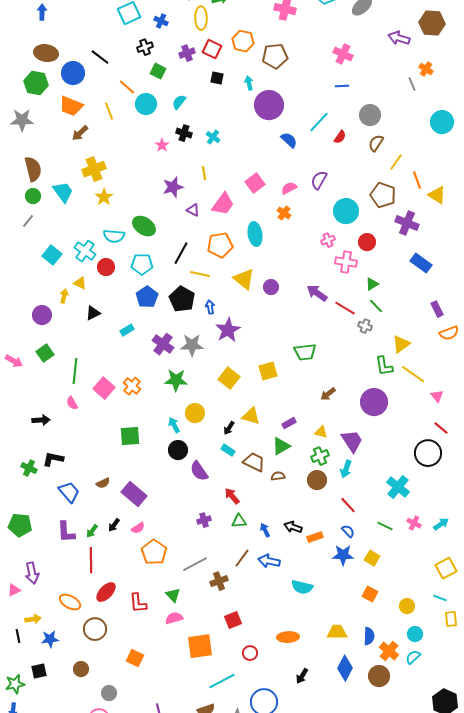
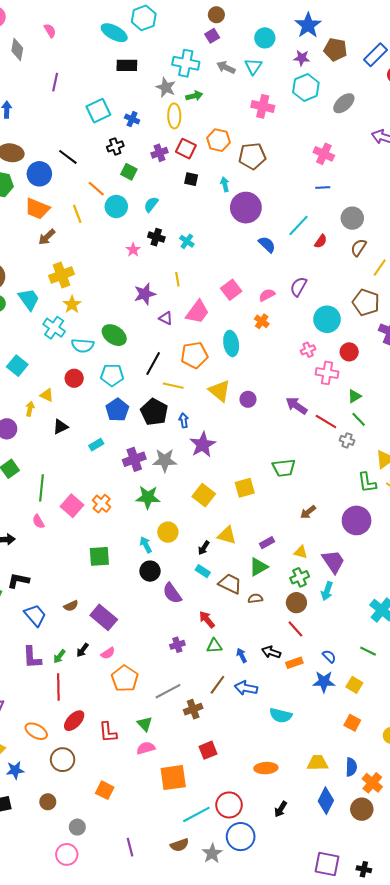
cyan cross: (85, 251) -> (54, 328), moved
purple cross: (163, 344) -> (134, 459), turned 35
red line: (348, 505) -> (295, 629), moved
red circle: (250, 653) -> (229, 805), moved, size x1.6

